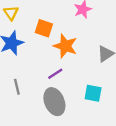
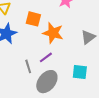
gray line: (17, 87) -> (28, 66), moved
gray ellipse: (54, 102) -> (47, 82), turned 65

